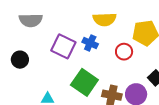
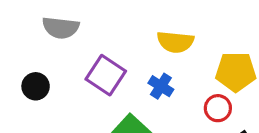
blue cross: (90, 43) -> (161, 86), moved
red circle: (124, 52) -> (218, 108), moved

